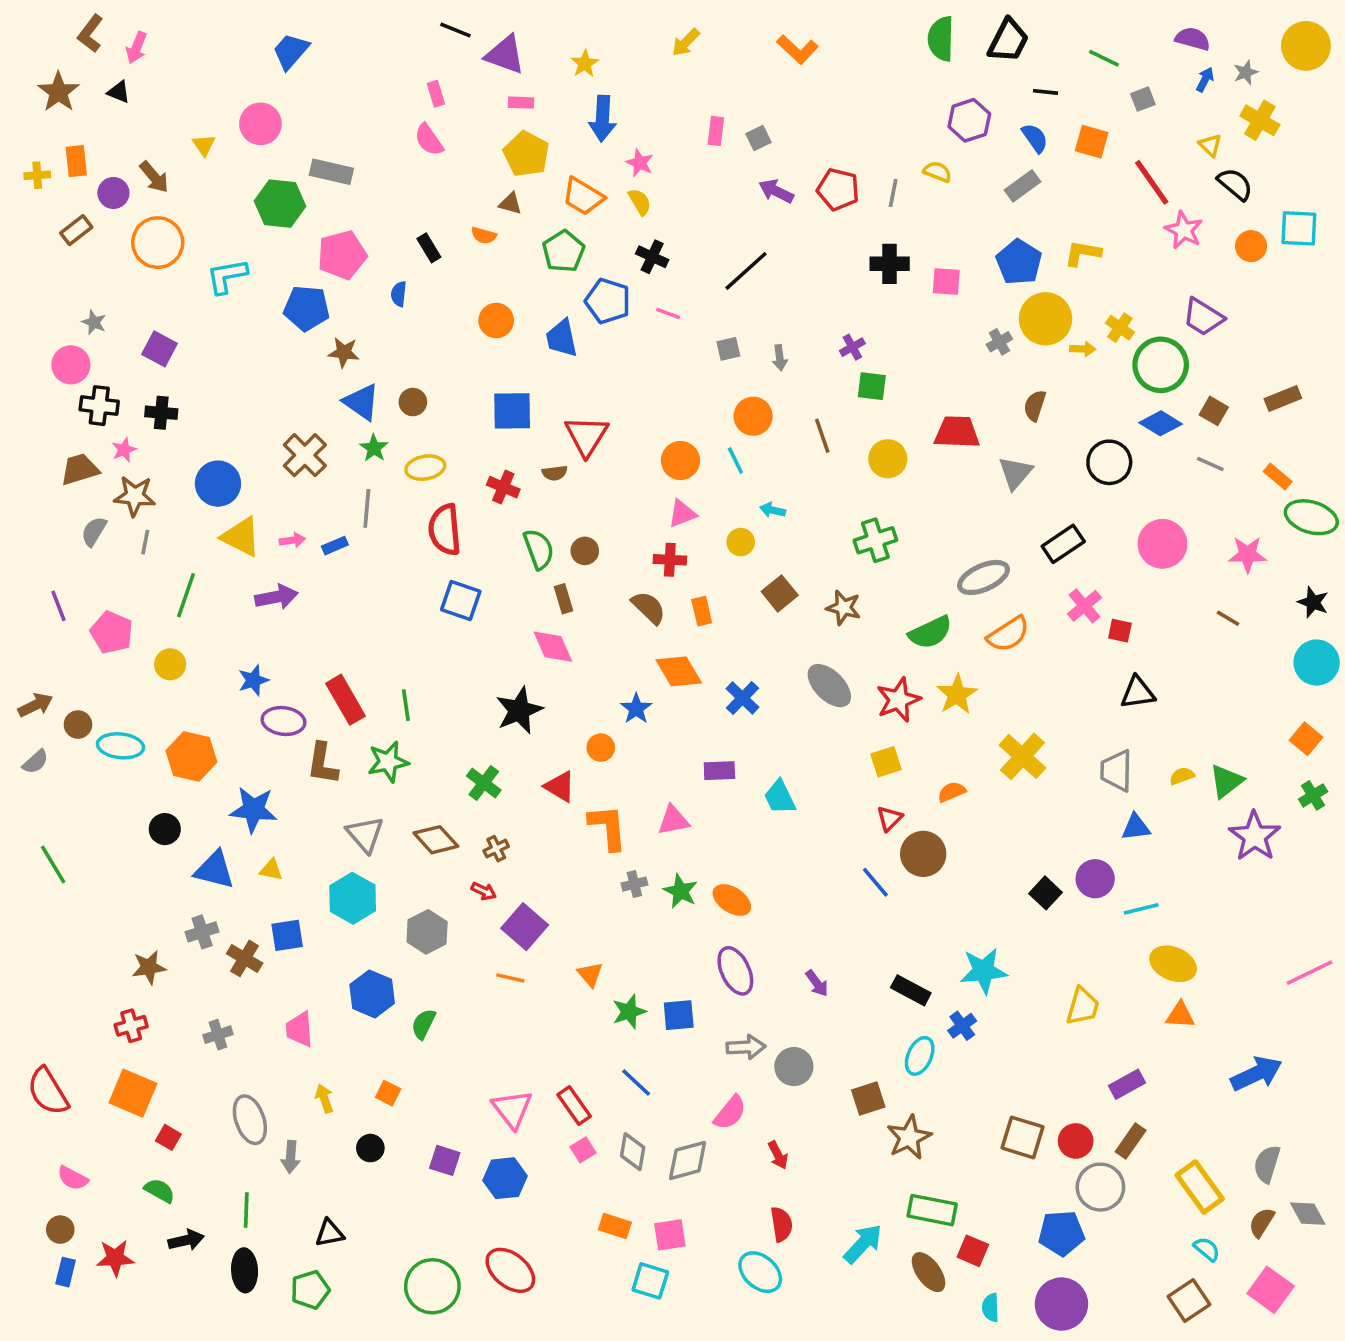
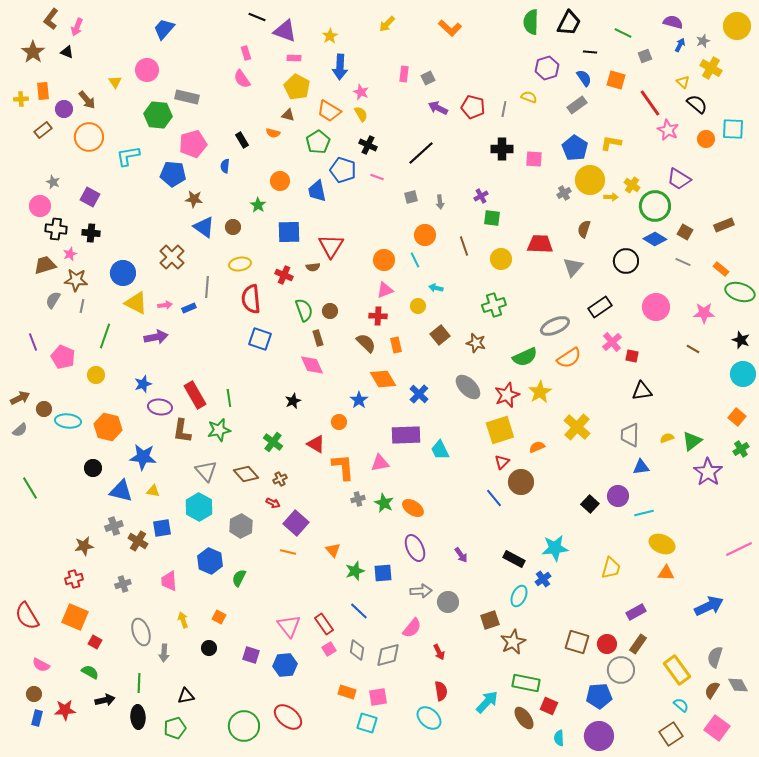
green star: (374, 448) -> (258, 205), moved
black star: (519, 710) -> (293, 401), size x0.6
yellow square: (886, 762) -> (500, 430), size x1.6
purple rectangle: (719, 771) -> (406, 435), size x1.6

